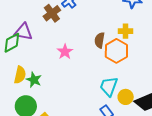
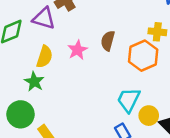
purple triangle: (23, 32) -> (44, 18), moved
brown semicircle: (100, 40) -> (108, 41), moved
yellow semicircle: (20, 75) -> (45, 57), moved

